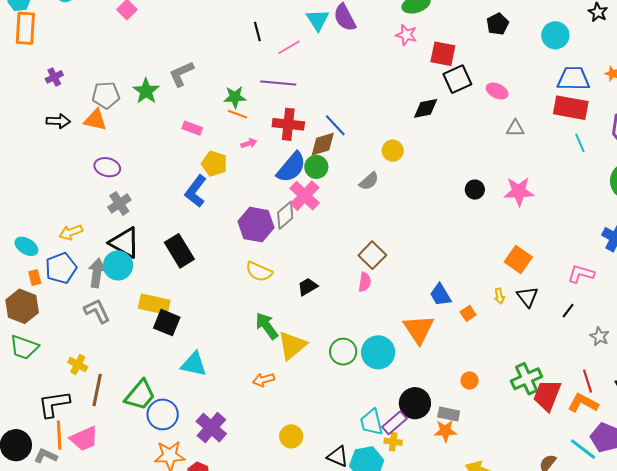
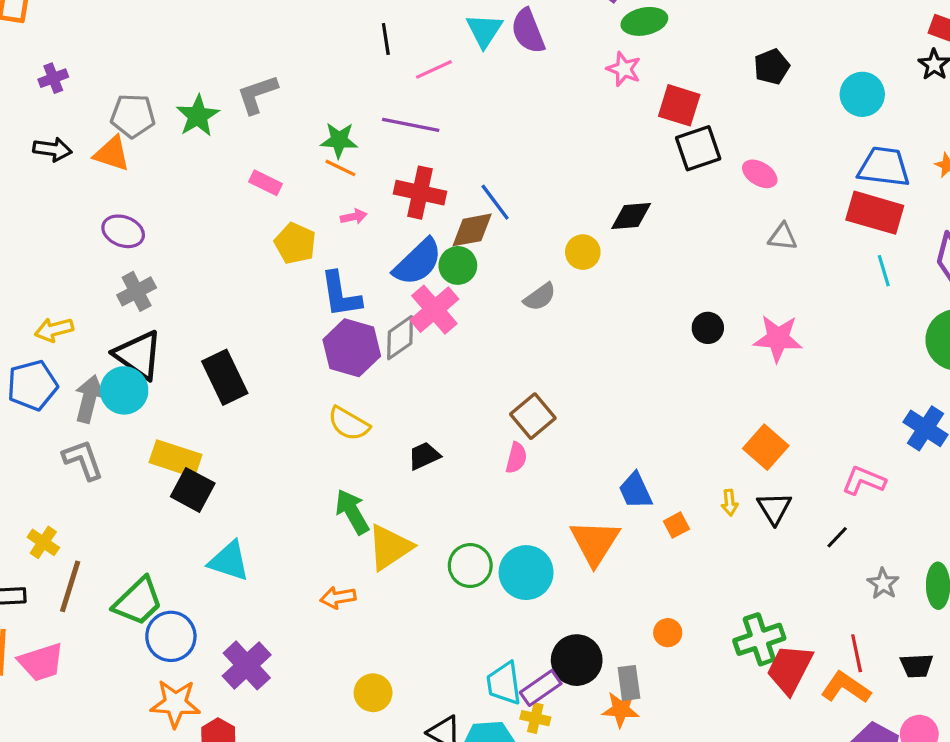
black diamond: (426, 108) -> (631, 216), moved
blue L-shape: (196, 191) -> (341, 294), moved, turned -52
gray rectangle: (449, 414) -> (629, 683), turned 65

